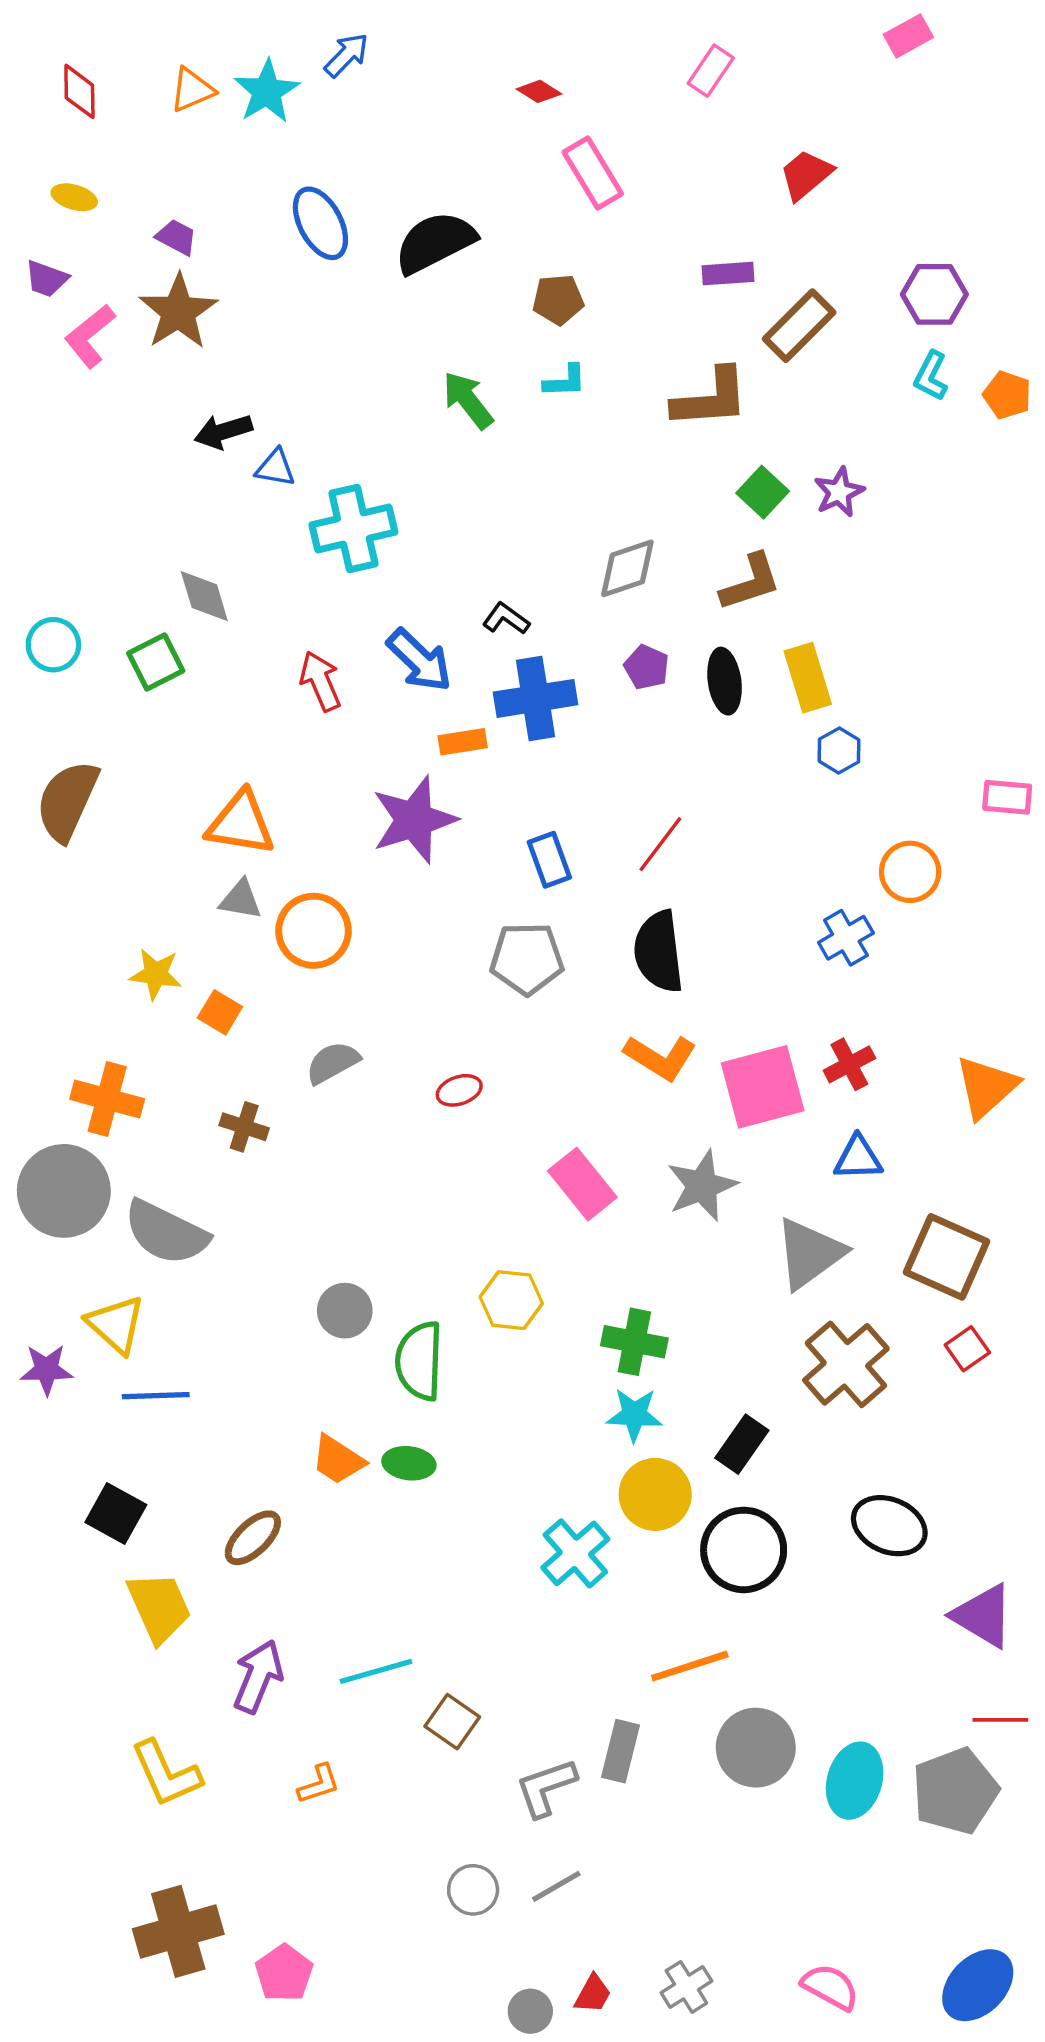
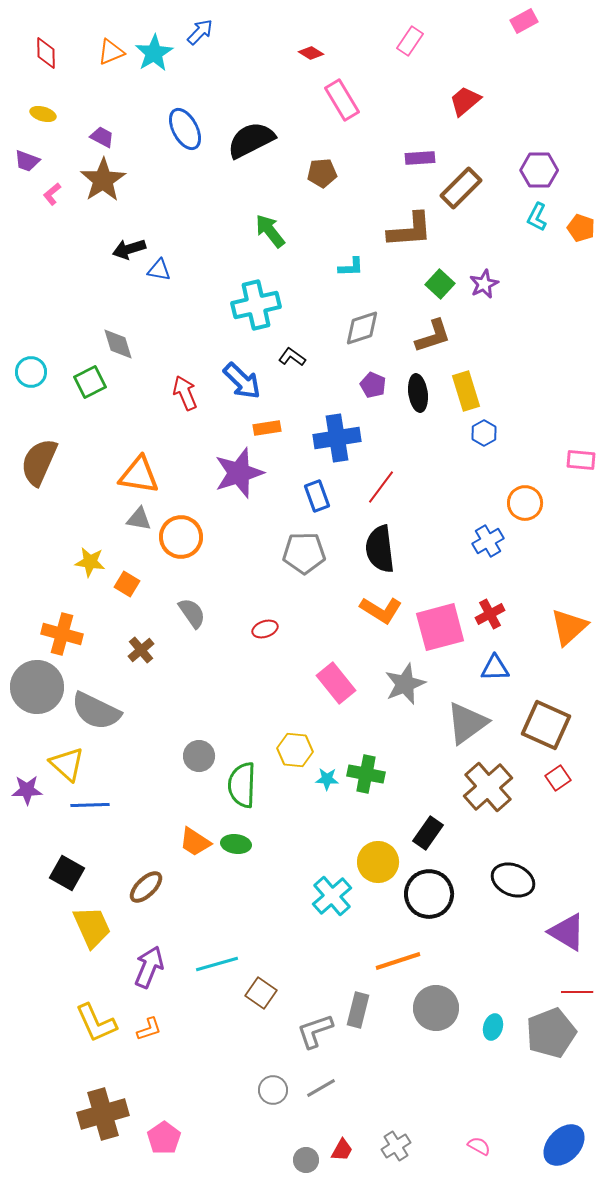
pink L-shape: (90, 336) -> (52, 194), size x0.6
cyan L-shape: (565, 381) -> (351, 267), moved
cyan cross: (353, 528) -> (256, 305), moved
blue cross: (536, 698) -> (337, 438), moved
gray semicircle: (333, 1063) -> (192, 613), turned 84
brown cross: (244, 1127) -> (141, 650), turned 32
cyan star: (634, 1415) -> (327, 779), moved, size x0.7
cyan ellipse: (855, 1781) -> (493, 1027), size x0.6
orange L-shape: (319, 1784) -> (149, 1029), moved
pink semicircle: (830, 1987) -> (479, 1146), size x0.7

